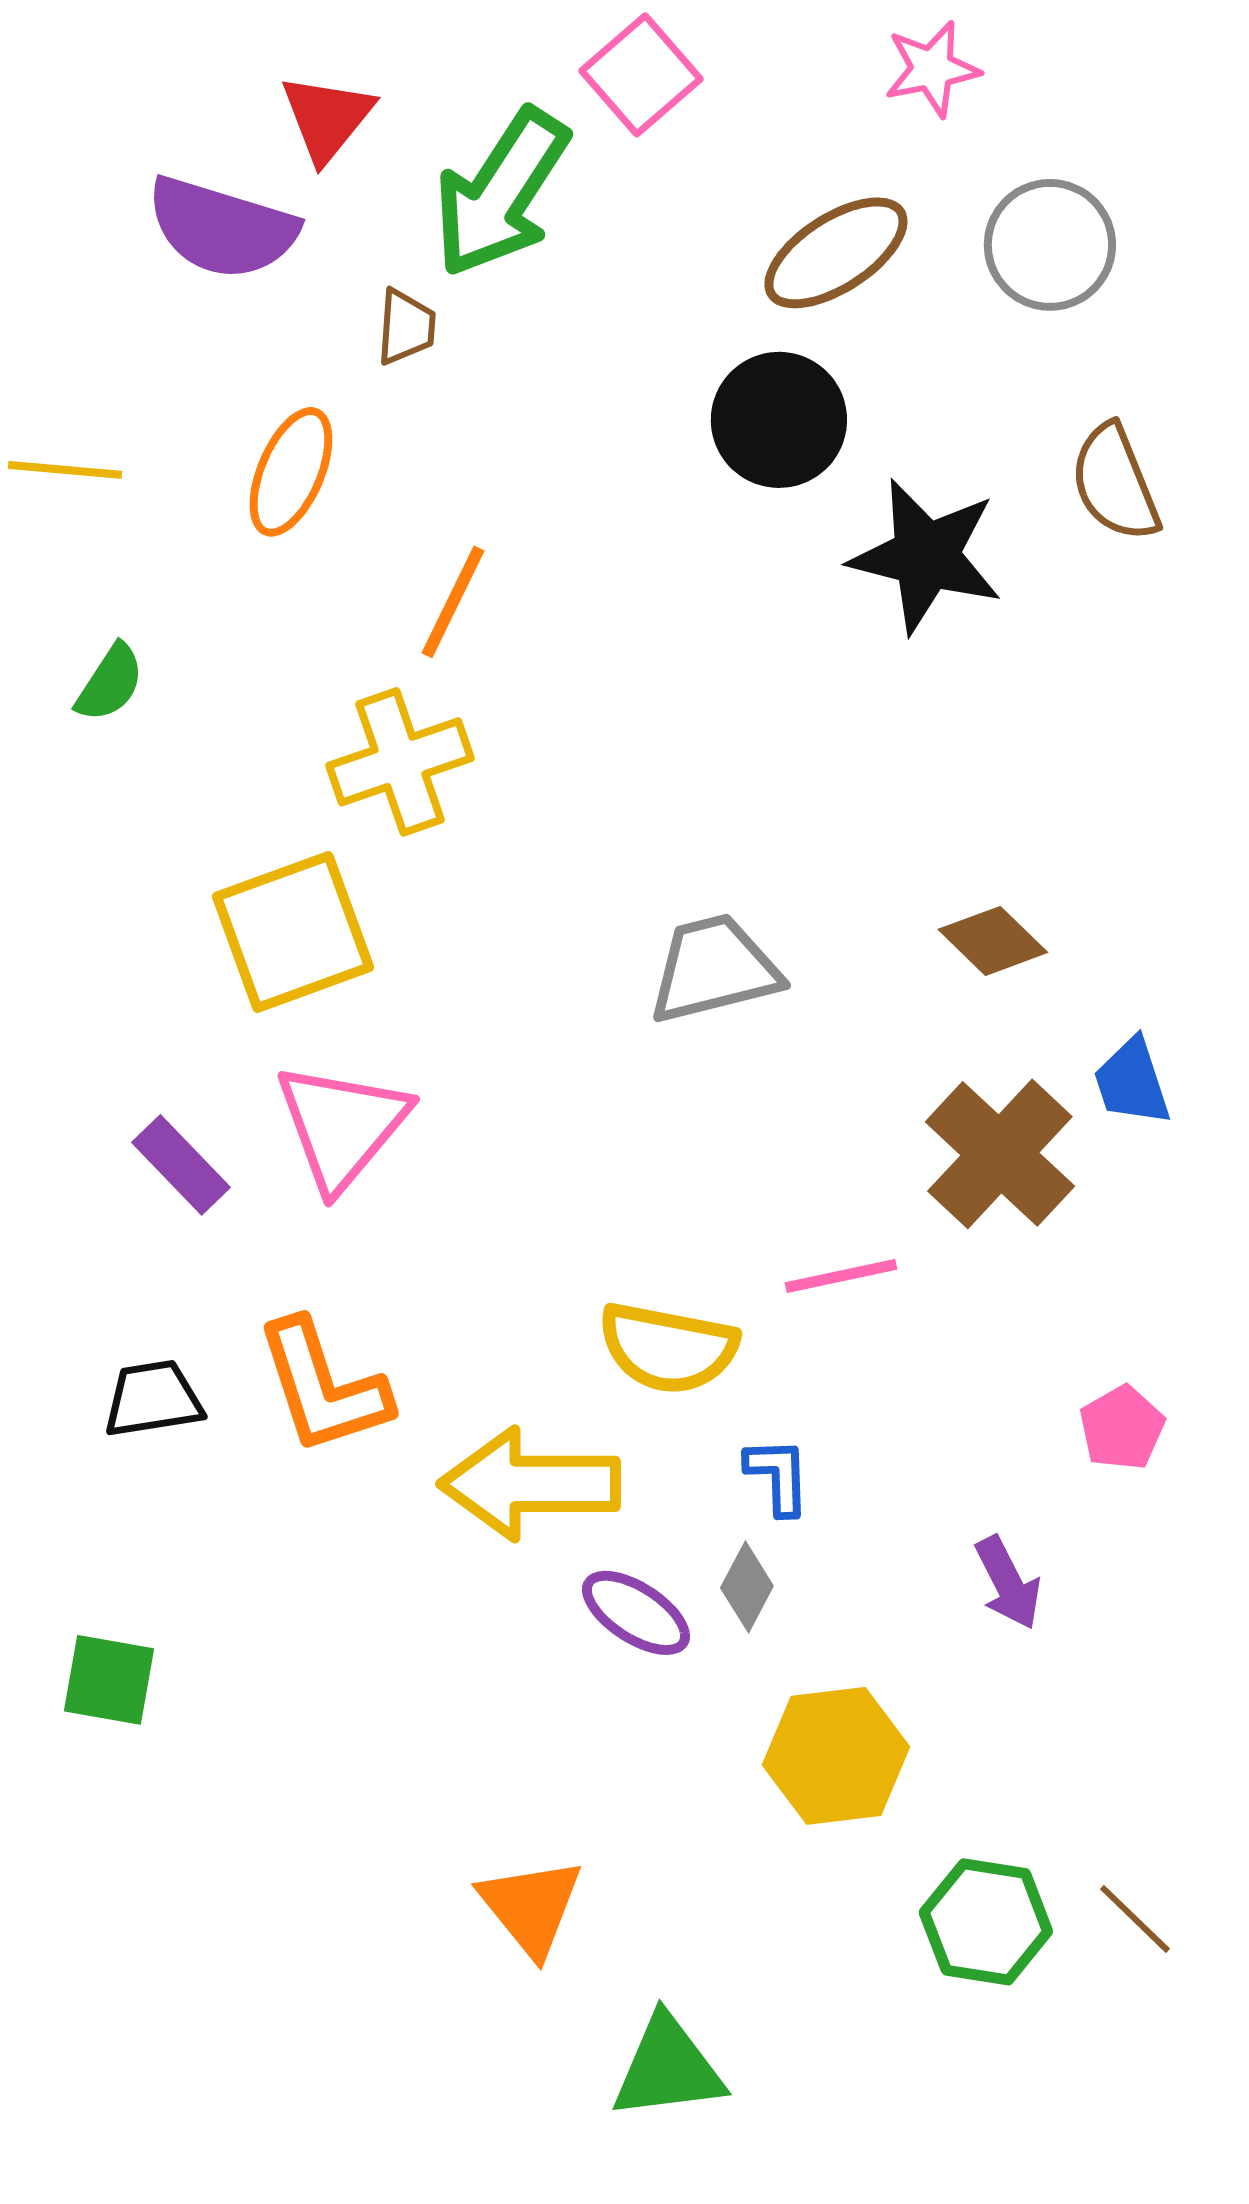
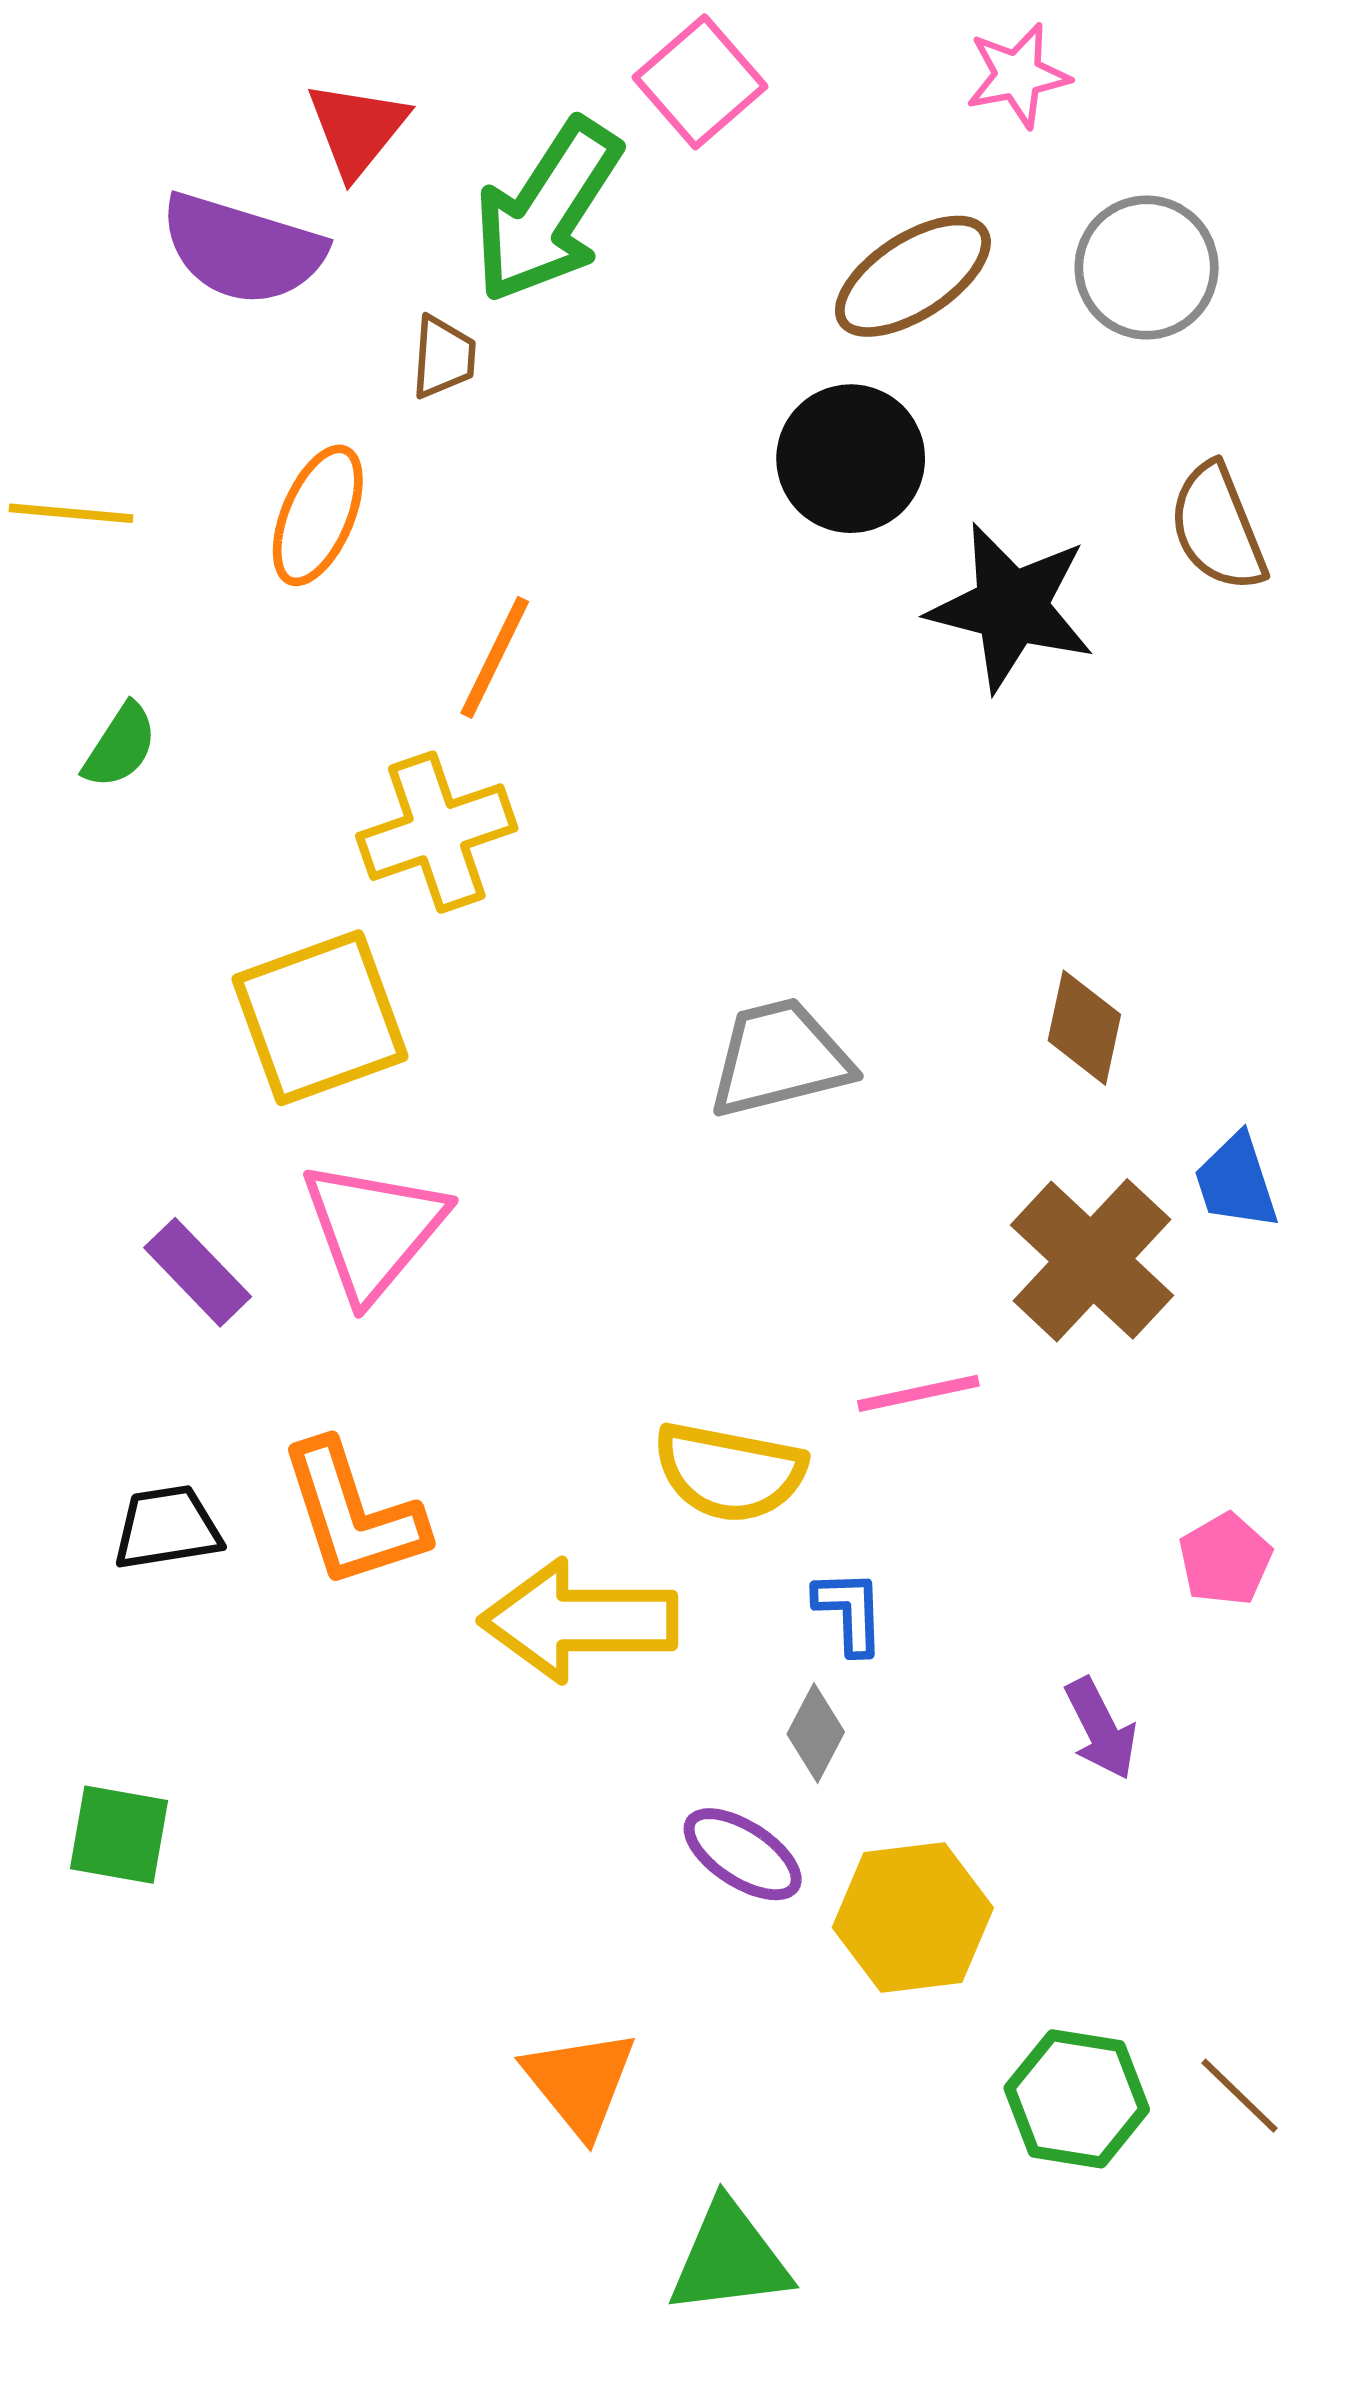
brown diamond: (993, 941) -> (1084, 1028), turned 58
purple ellipse: (636, 1613) -> (743, 1854), moved

